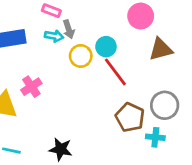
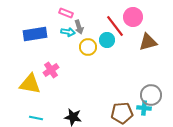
red line: (115, 72) -> (115, 26), moved
gray circle: (165, 105) -> (151, 95), moved
brown pentagon: (130, 117) -> (122, 113), moved, turned -30

